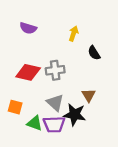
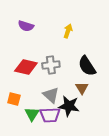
black semicircle: (94, 53) -> (87, 66), moved, size x1.5
green triangle: (35, 123) -> (32, 114), turned 42

